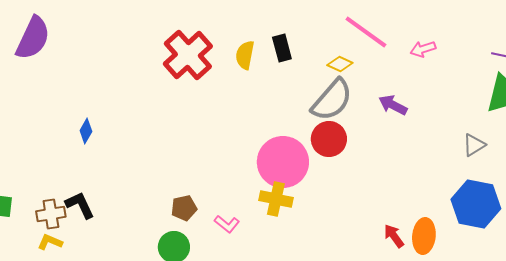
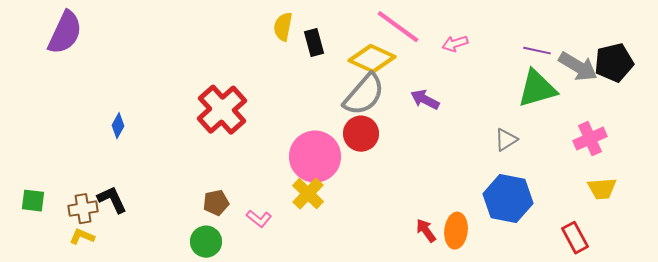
red cross: (188, 55) -> (222, 110), moved
yellow semicircle: (245, 55) -> (283, 27), moved
yellow diamond: (340, 64) -> (372, 59), size x1.8
yellow cross: (276, 199) -> (308, 194), turned 32

